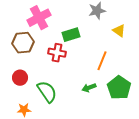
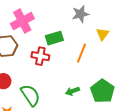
yellow triangle: (119, 31) -> (102, 34), turned 32
orange line: (102, 61) -> (81, 53), moved

